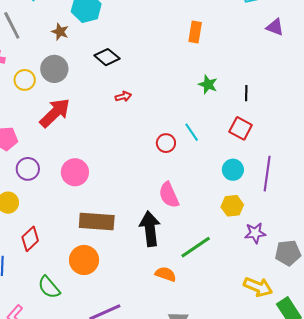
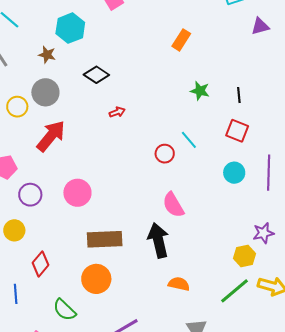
purple triangle: (275, 27) -> (260, 26), turned -30
orange rectangle: (195, 32) -> (181, 40), turned 30
yellow hexagon: (232, 206) -> (245, 256), moved
green line: (196, 247) -> (235, 291), moved

